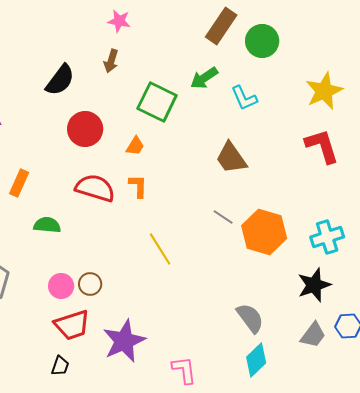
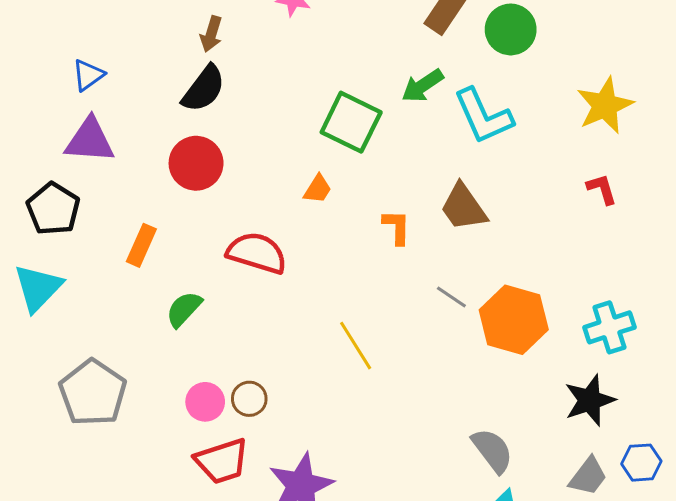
brown arrow: (111, 61) -> (211, 34), moved
cyan L-shape: (244, 98) -> (483, 116), size x1.5
red circle: (85, 129) -> (196, 163), moved
red L-shape: (322, 146) -> (602, 189), size x0.6
orange L-shape: (138, 186) -> (397, 227), moved
green semicircle: (47, 225) -> (184, 309), turned -52

